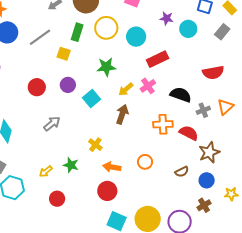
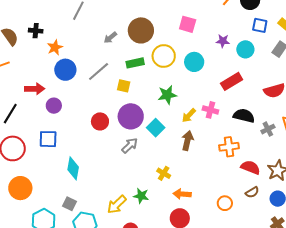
green rectangle: (77, 32) -> (135, 63), turned 66
red rectangle: (158, 59) -> (232, 81), moved
purple circle: (68, 85) -> (131, 116), size x1.6
pink cross: (148, 86) -> (210, 110), turned -35
gray arrow: (52, 124) -> (130, 146), moved
red semicircle: (189, 133) -> (250, 167), moved
orange circle: (145, 162) -> (225, 203), moved
yellow arrow: (46, 171) -> (117, 205), size x1.5

